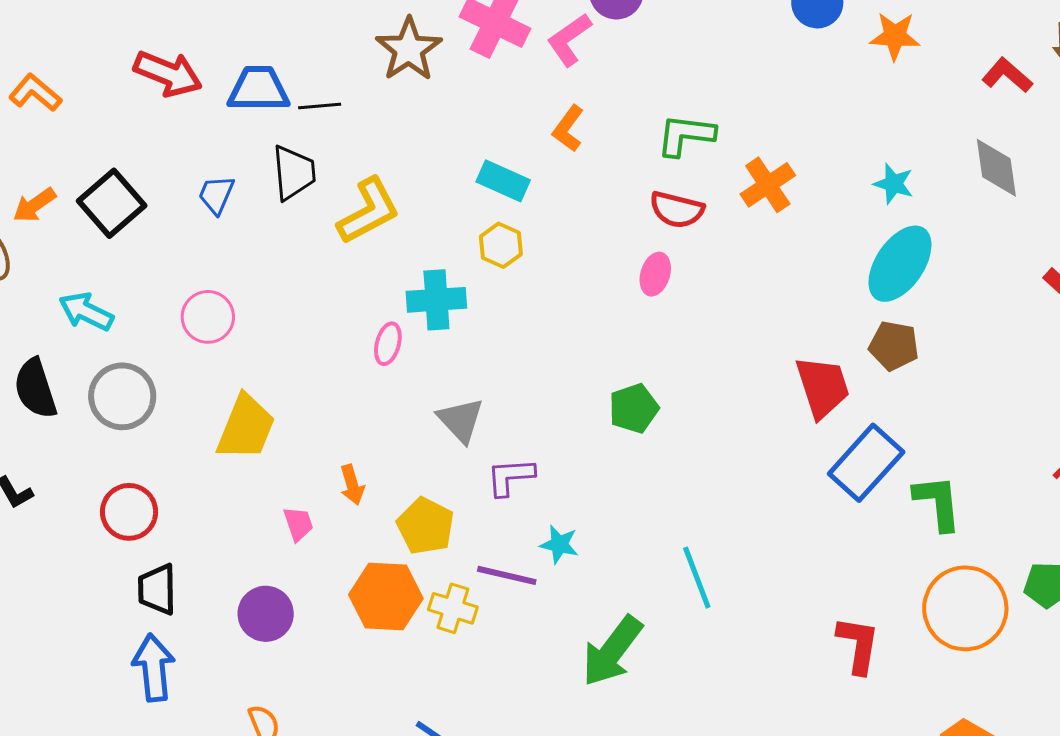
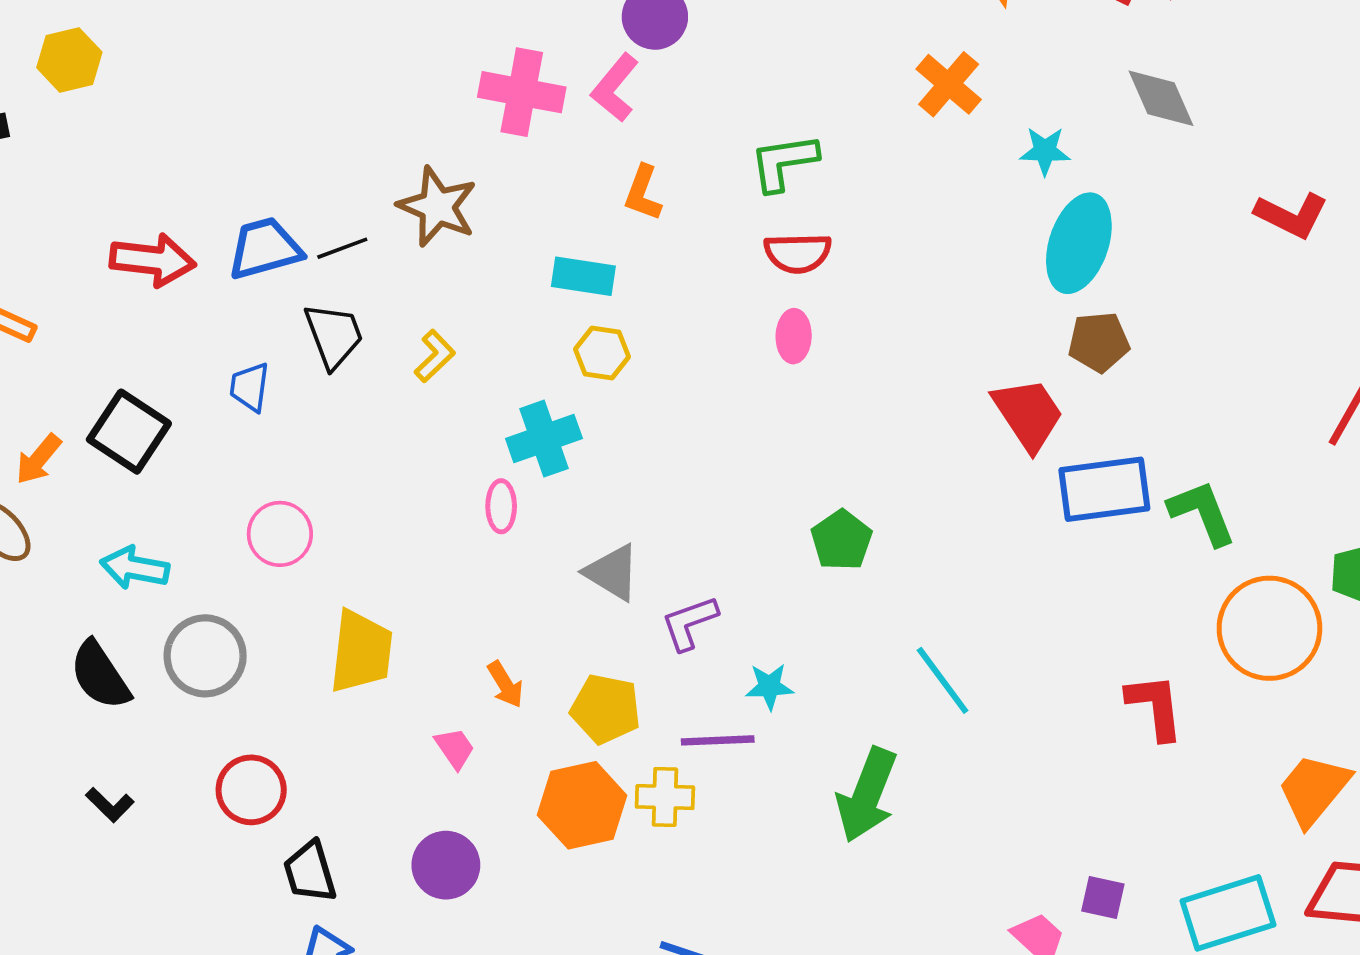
brown star: (409, 49) -> (437, 207), moved
orange cross: (768, 185) -> (949, 84), moved
yellow L-shape: (369, 211) -> (435, 356), size x0.6
green pentagon: (634, 408) -> (842, 540), moved
blue rectangle: (866, 463) -> (1104, 489), turned 56

